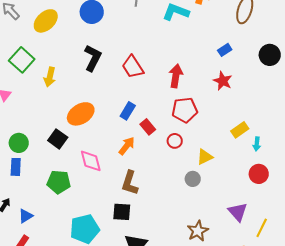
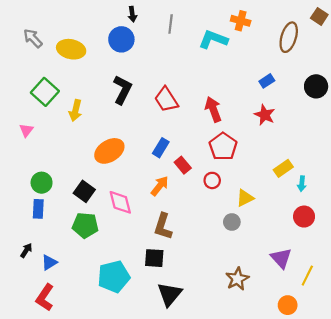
yellow ellipse: (46, 21) -> (71, 49), turned 55
red arrow: (176, 76) -> (213, 109), turned -30
red pentagon: (185, 110) -> (223, 147), turned -30
black square: (58, 139) -> (84, 191), moved

